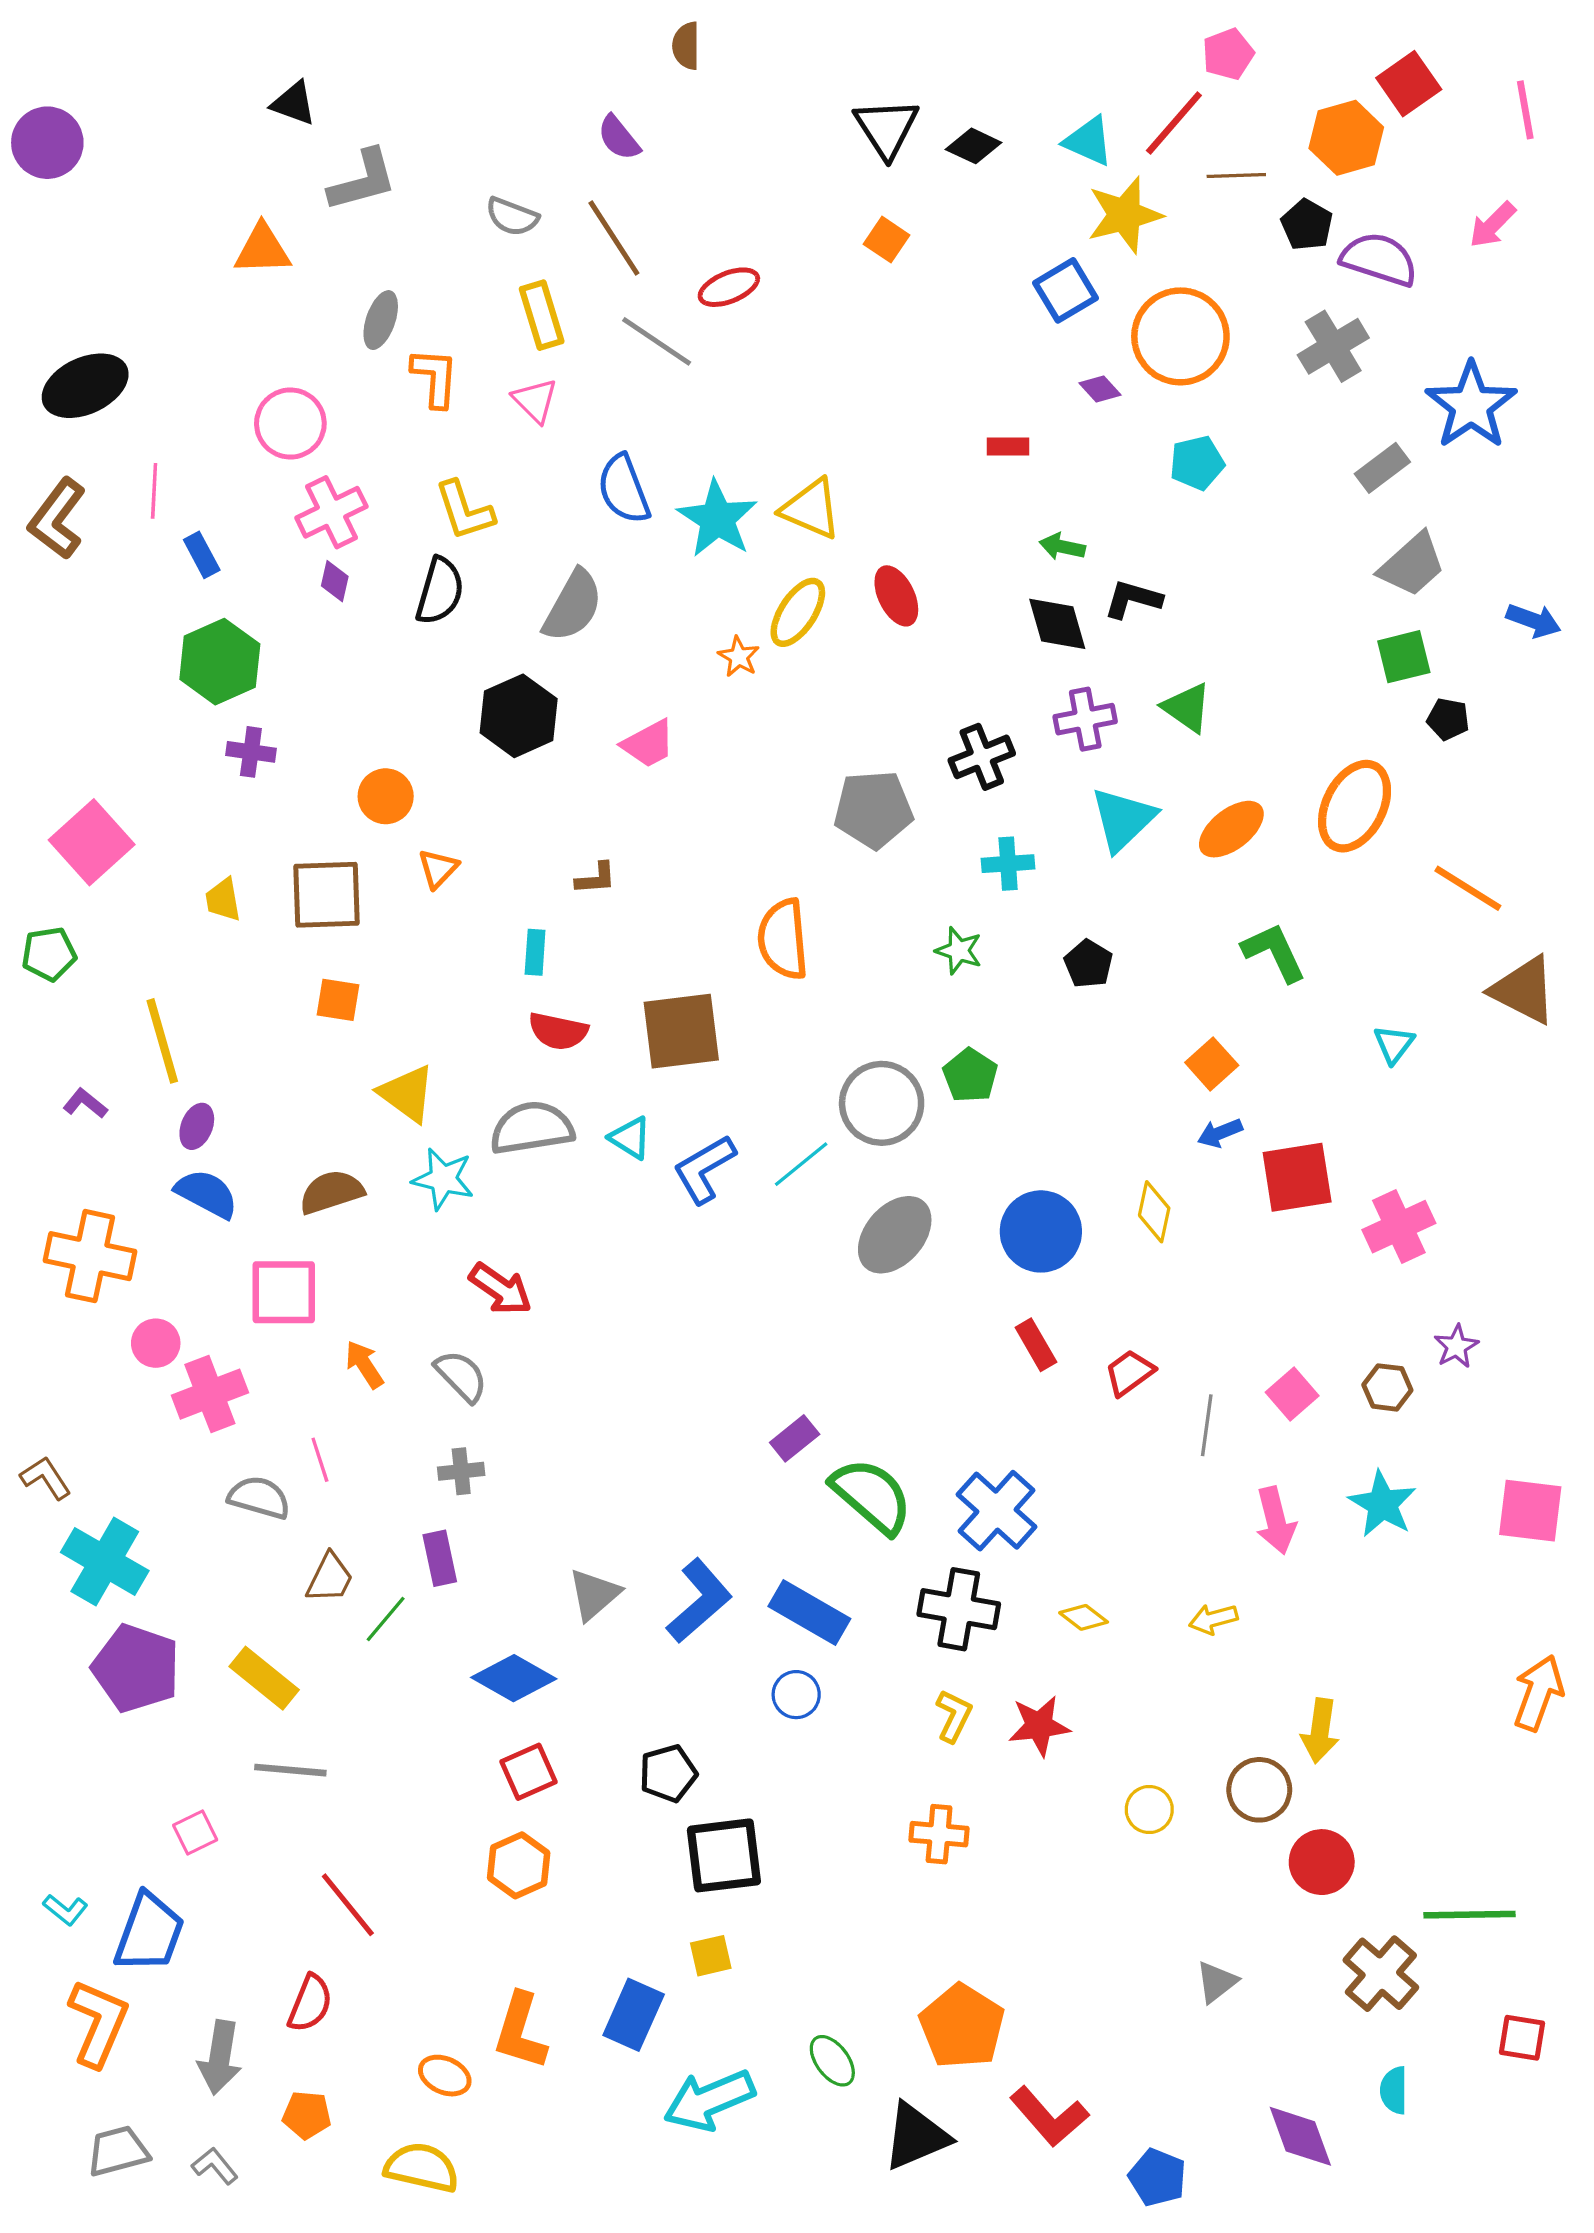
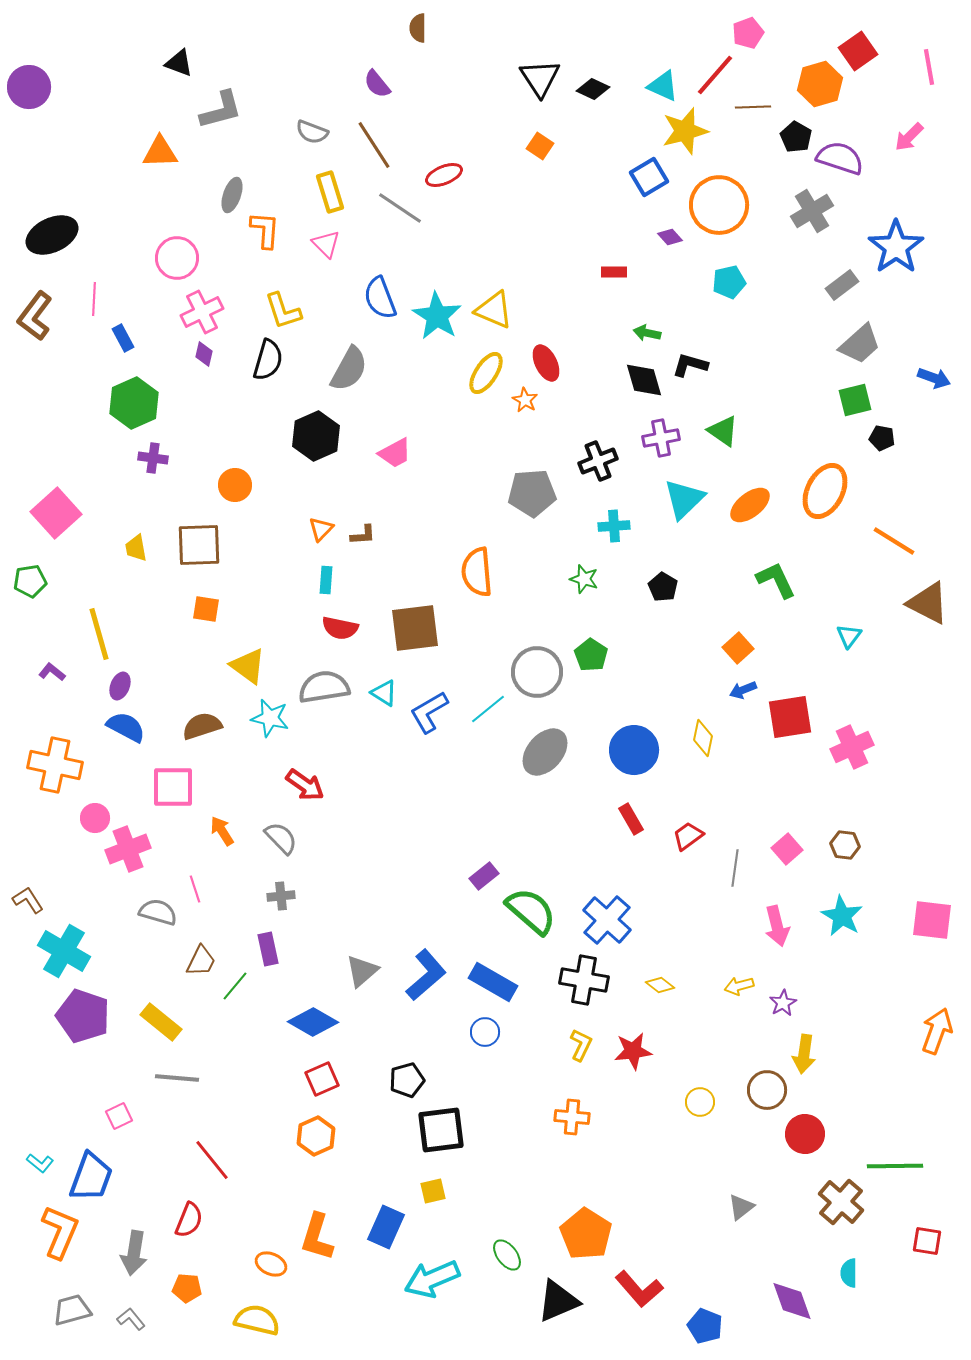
orange star: (739, 657) -> (525, 400), moved
orange triangle: (438, 869) -> (321, 529), moved
purple star: (1456, 1346) -> (783, 1003), moved

